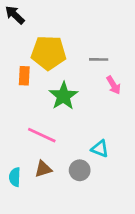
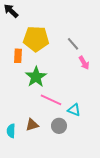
gray line: (99, 59) -> (73, 44), turned 48
green star: (63, 96) -> (36, 77), moved
pink line: (42, 135) -> (51, 100), moved

